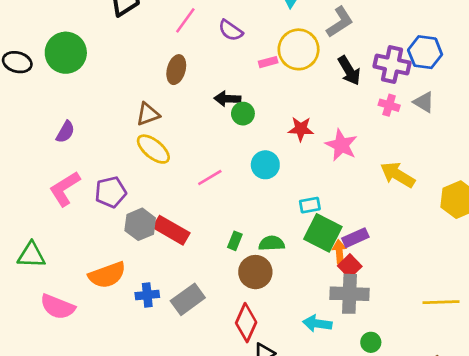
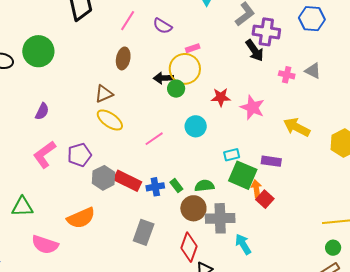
yellow circle: (299, 49) -> (185, 69), moved
blue hexagon: (425, 52) -> (312, 19), moved
purple cross: (392, 65) -> (266, 32), moved
purple rectangle: (355, 238) -> (271, 161), moved, turned 36
green rectangle: (235, 241) -> (176, 186), turned -56
gray cross: (349, 294) -> (220, 218), moved
blue cross: (147, 295) -> (155, 187), moved
gray rectangle: (188, 299) -> (144, 232), turned -30
cyan arrow: (317, 323) -> (243, 244), turned 55
green circle: (371, 342) -> (333, 248), moved

